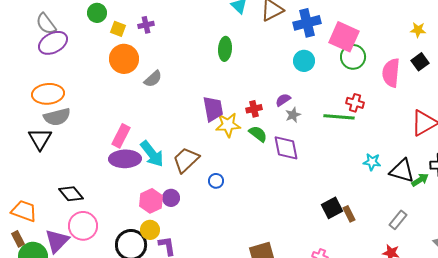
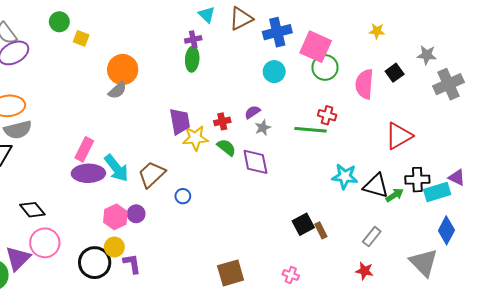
purple cross: (146, 25) -> (193, 39), moved
yellow star: (418, 30) -> (377, 31), moved
orange circle: (124, 59) -> (123, 70), moved
cyan star: (372, 162) -> (345, 176), size x1.4

